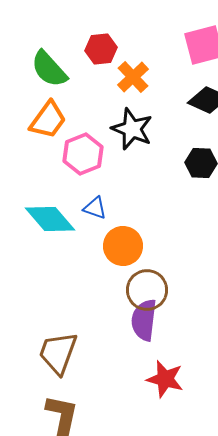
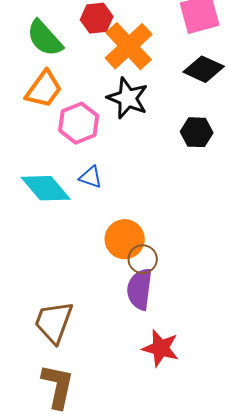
orange cross: (133, 77) -> (129, 46), size x1.5
orange circle: (123, 246) -> (125, 239), moved
brown circle: (147, 290) -> (143, 259), size x0.7

